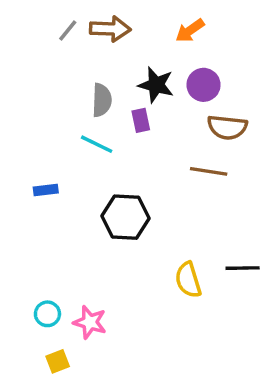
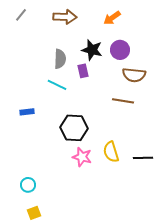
gray line: (68, 31) -> (21, 15), moved
yellow semicircle: (188, 280) -> (111, 152), moved
pink star: (90, 322) -> (82, 157), moved

